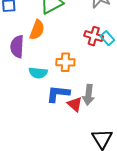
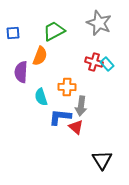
cyan semicircle: (38, 73) -> (41, 97), turned 66
gray arrow: (88, 95) -> (81, 106), moved

